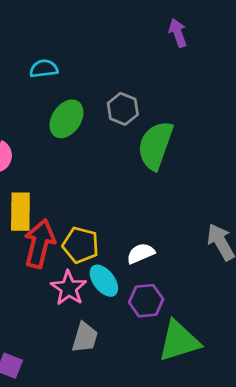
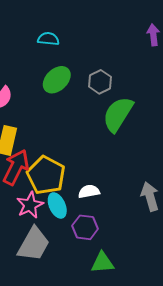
yellow pentagon: (81, 245) -> (46, 175), size x1.4
gray trapezoid: (85, 337) -> (34, 244), size x1.5
green triangle: (179, 341) -> (102, 263), size x0.7

